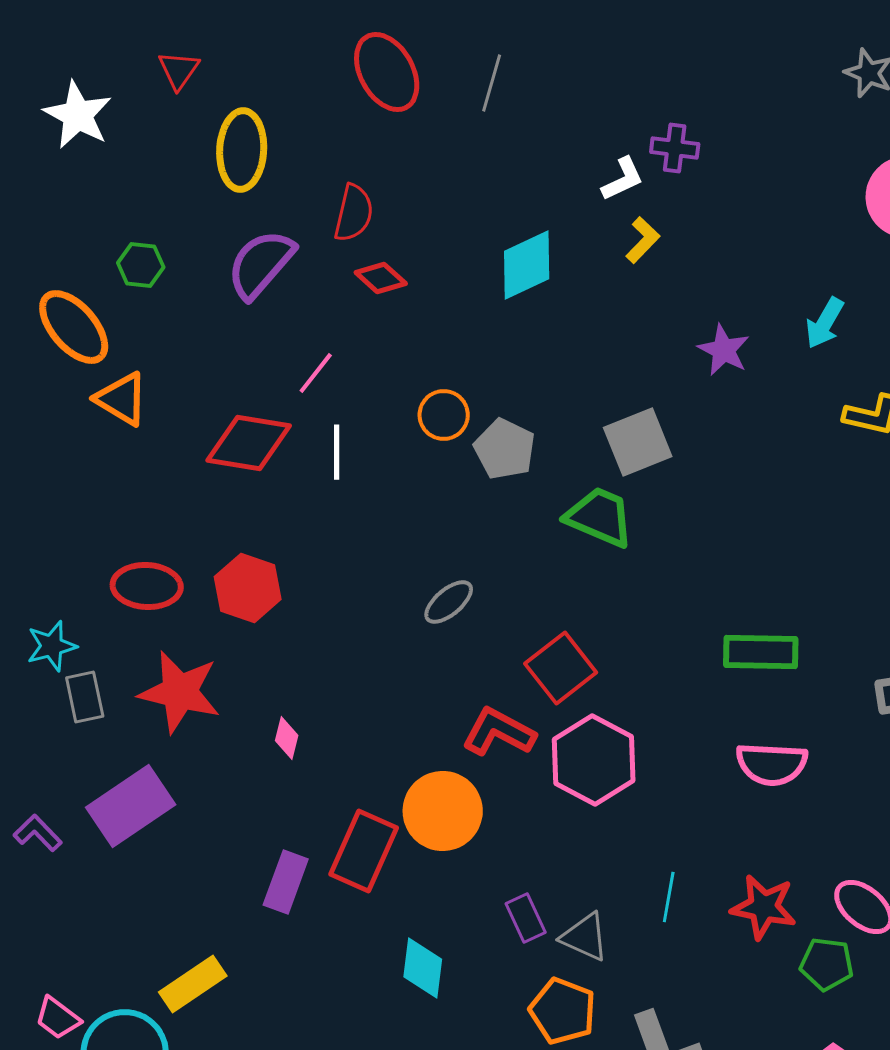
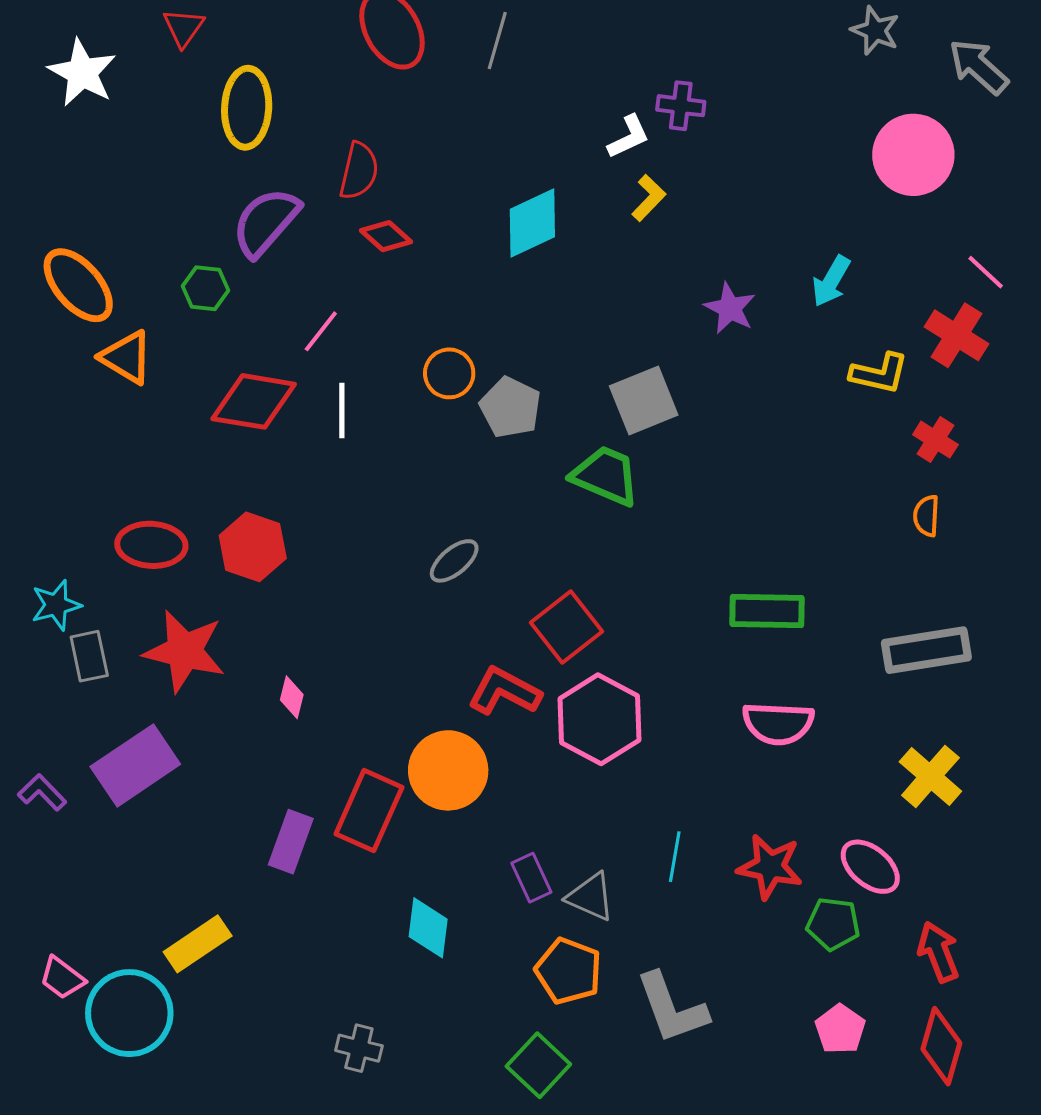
green hexagon: (141, 265) -> (206, 288), moved

